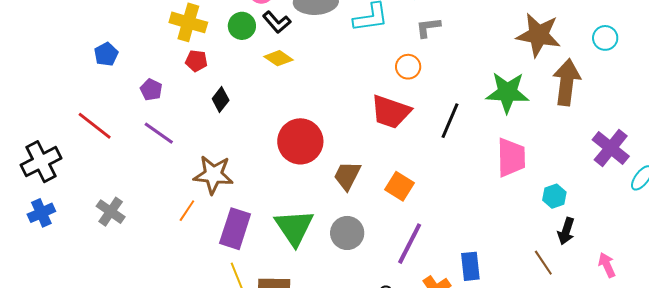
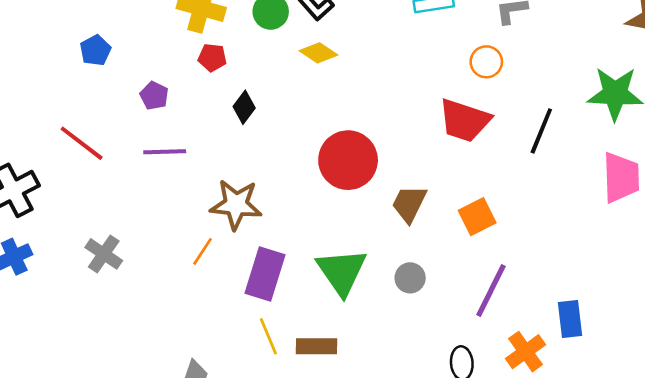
purple line: (159, 133) -> (165, 152), turned -36
orange square: (400, 186) -> (477, 217), turned 32
gray circle: (347, 233) -> (410, 278), size x0.7

